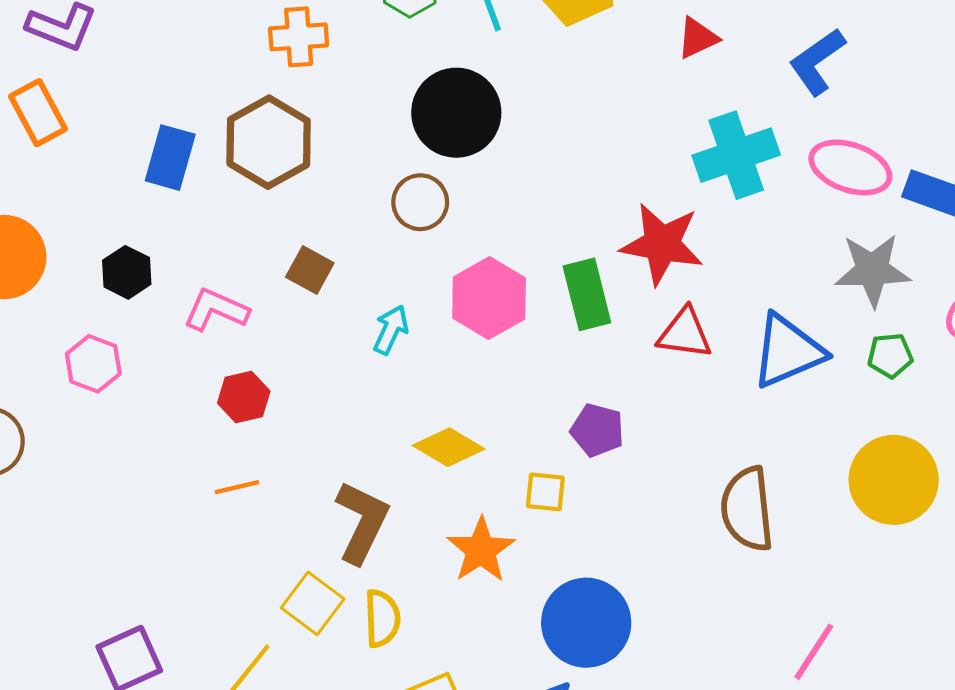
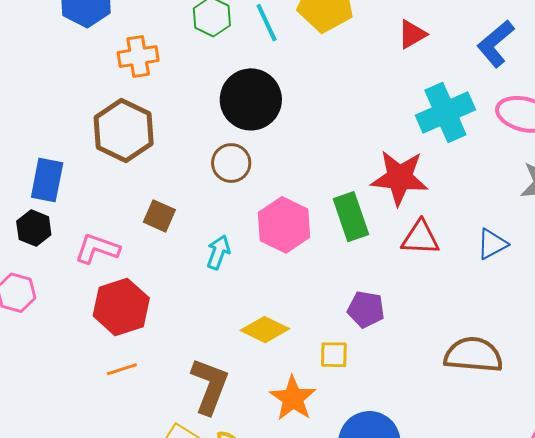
blue rectangle: (170, 158) -> (47, 180), moved
blue triangle: (788, 351) -> (492, 244), size x0.6
red hexagon: (244, 397) -> (121, 307), size x1.6
brown semicircle: (747, 509) -> (473, 355), turned 106

